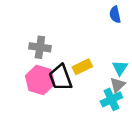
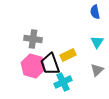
cyan triangle: (120, 68) -> (97, 42), moved
cyan cross: (111, 99) -> (63, 82), moved

